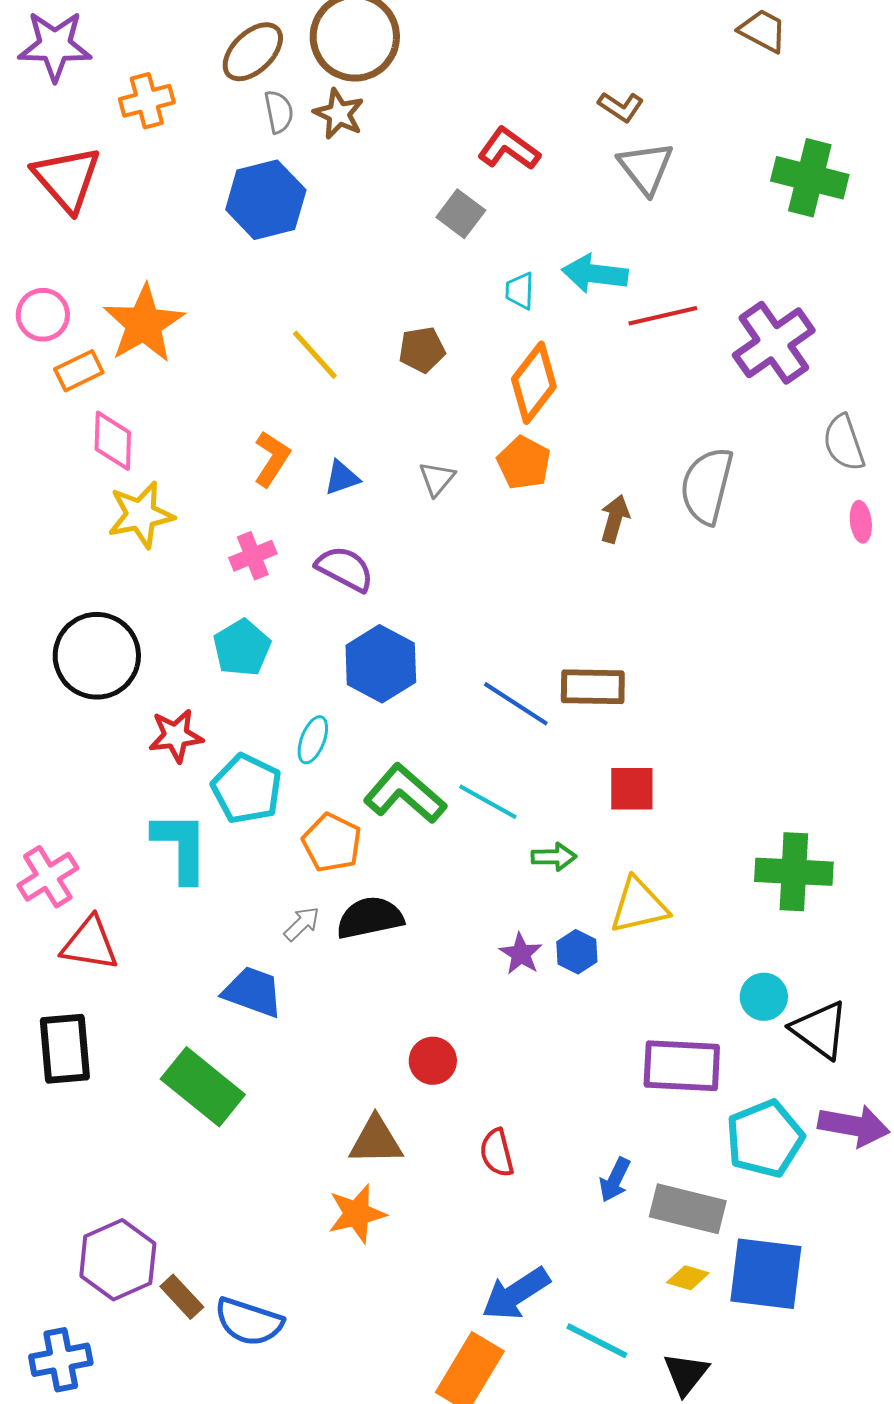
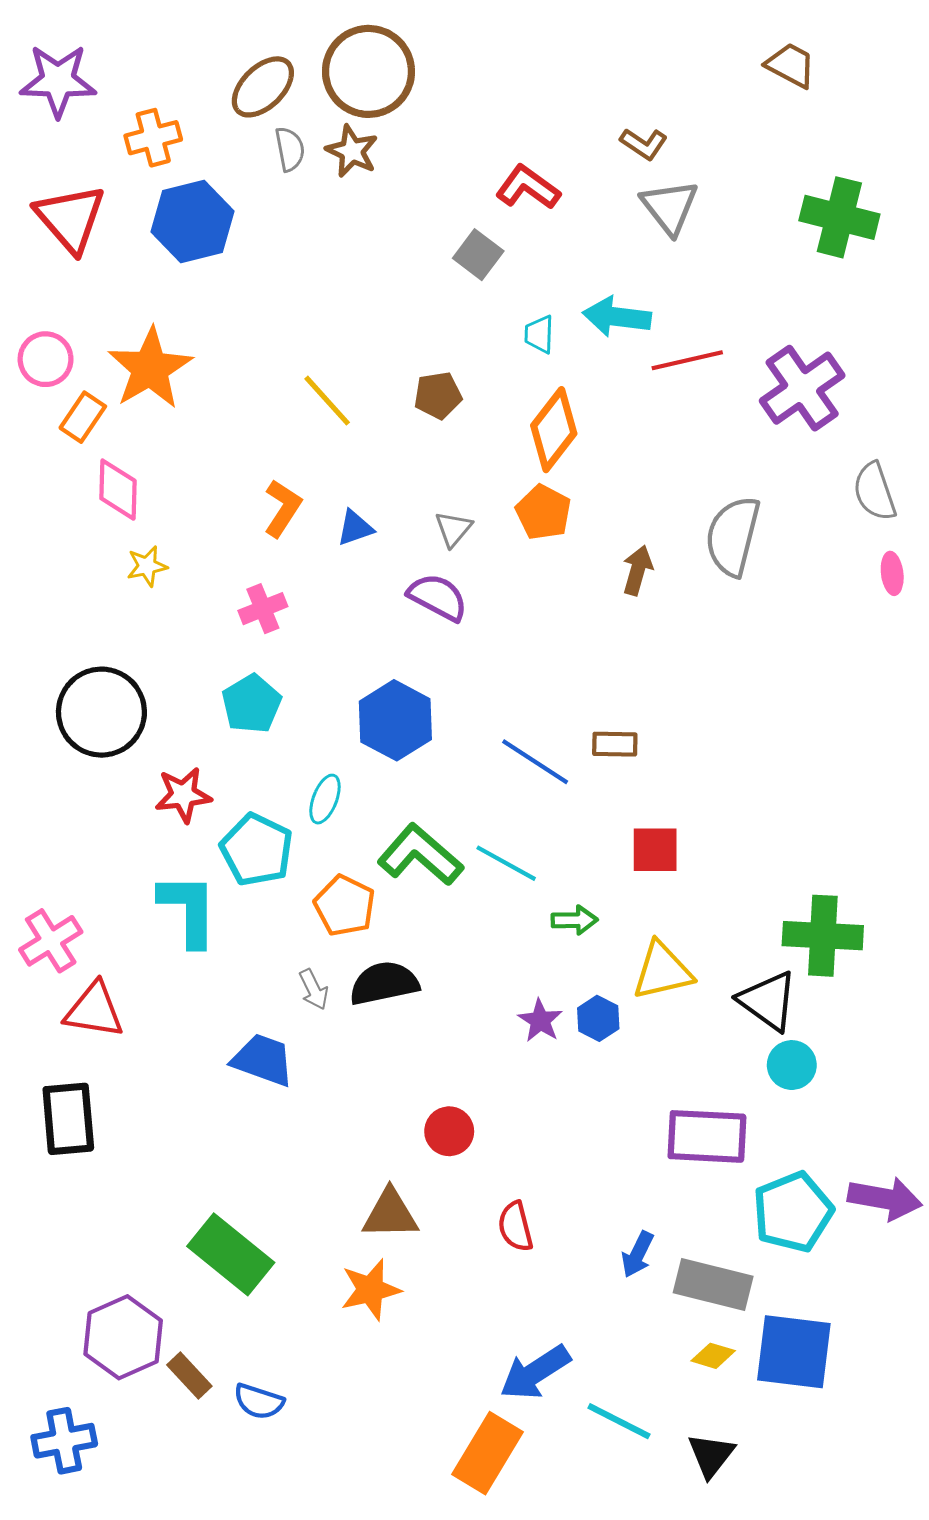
blue hexagon: (266, 200) -> (193, 221), moved
orange rectangle: (79, 371) -> (83, 417), turned -30
yellow star: (141, 515) -> (147, 566), size x0.6
purple semicircle: (345, 569) -> (438, 597), moved
brown rectangle: (593, 687) -> (615, 744), size x0.7
gray arrow: (302, 924) -> (314, 989), turned 108
black triangle: (820, 1030) -> (768, 1001), moved
green rectangle: (203, 1087) -> (231, 1254), moved
blue semicircle: (249, 1322) -> (259, 1401), size x0.7

